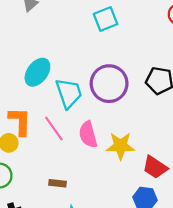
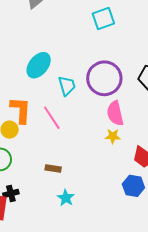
cyan trapezoid: (69, 93) -> (67, 86), size x0.7
pink semicircle: (88, 135) -> (115, 113), moved
yellow star: (120, 146) -> (113, 136), size x0.6

